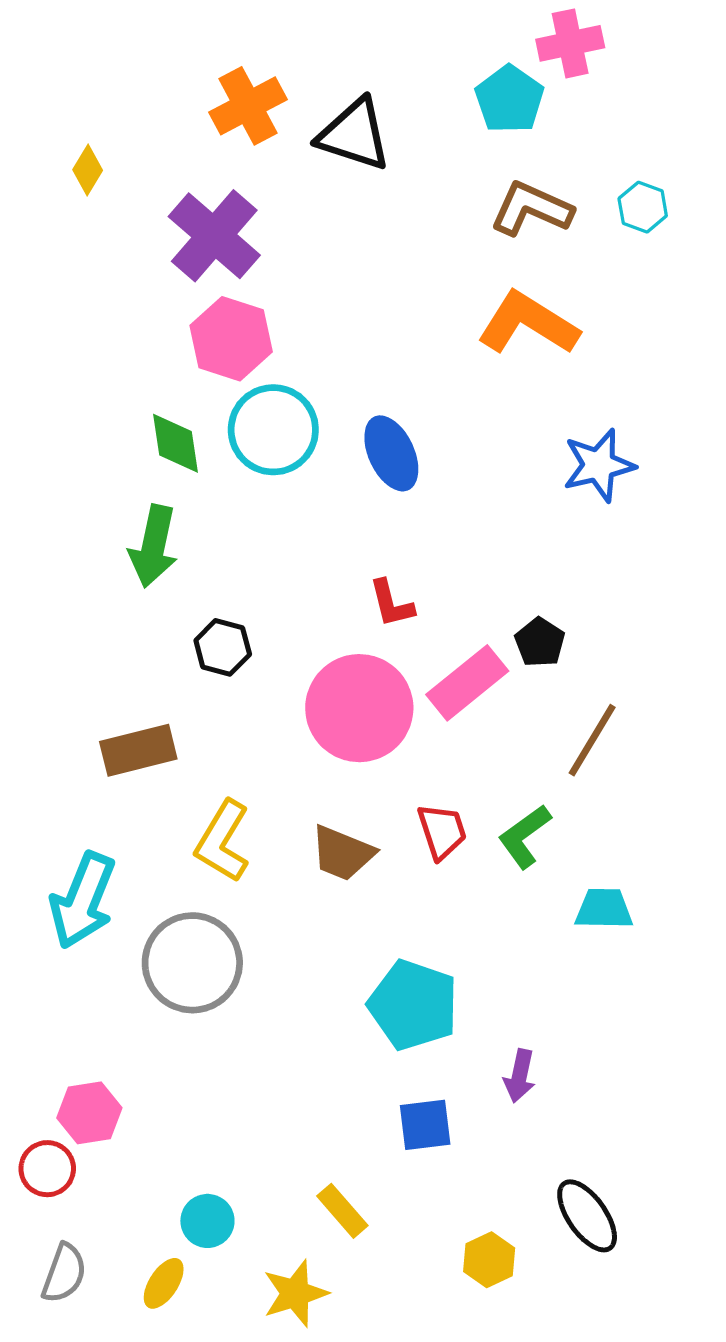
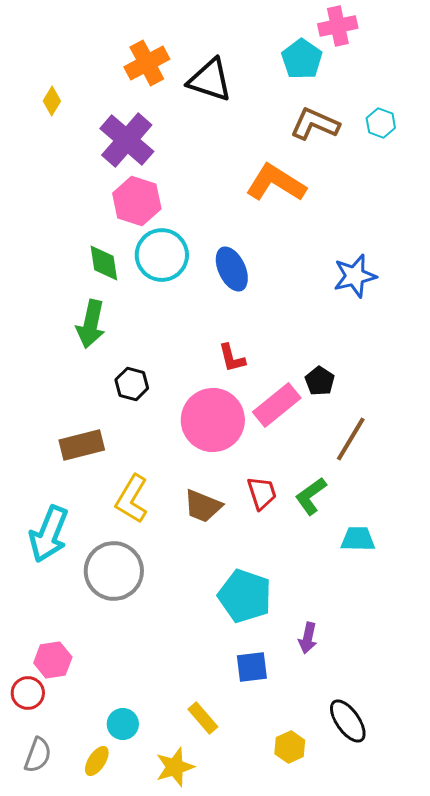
orange L-shape: (528, 323) -> (276, 183), moved

